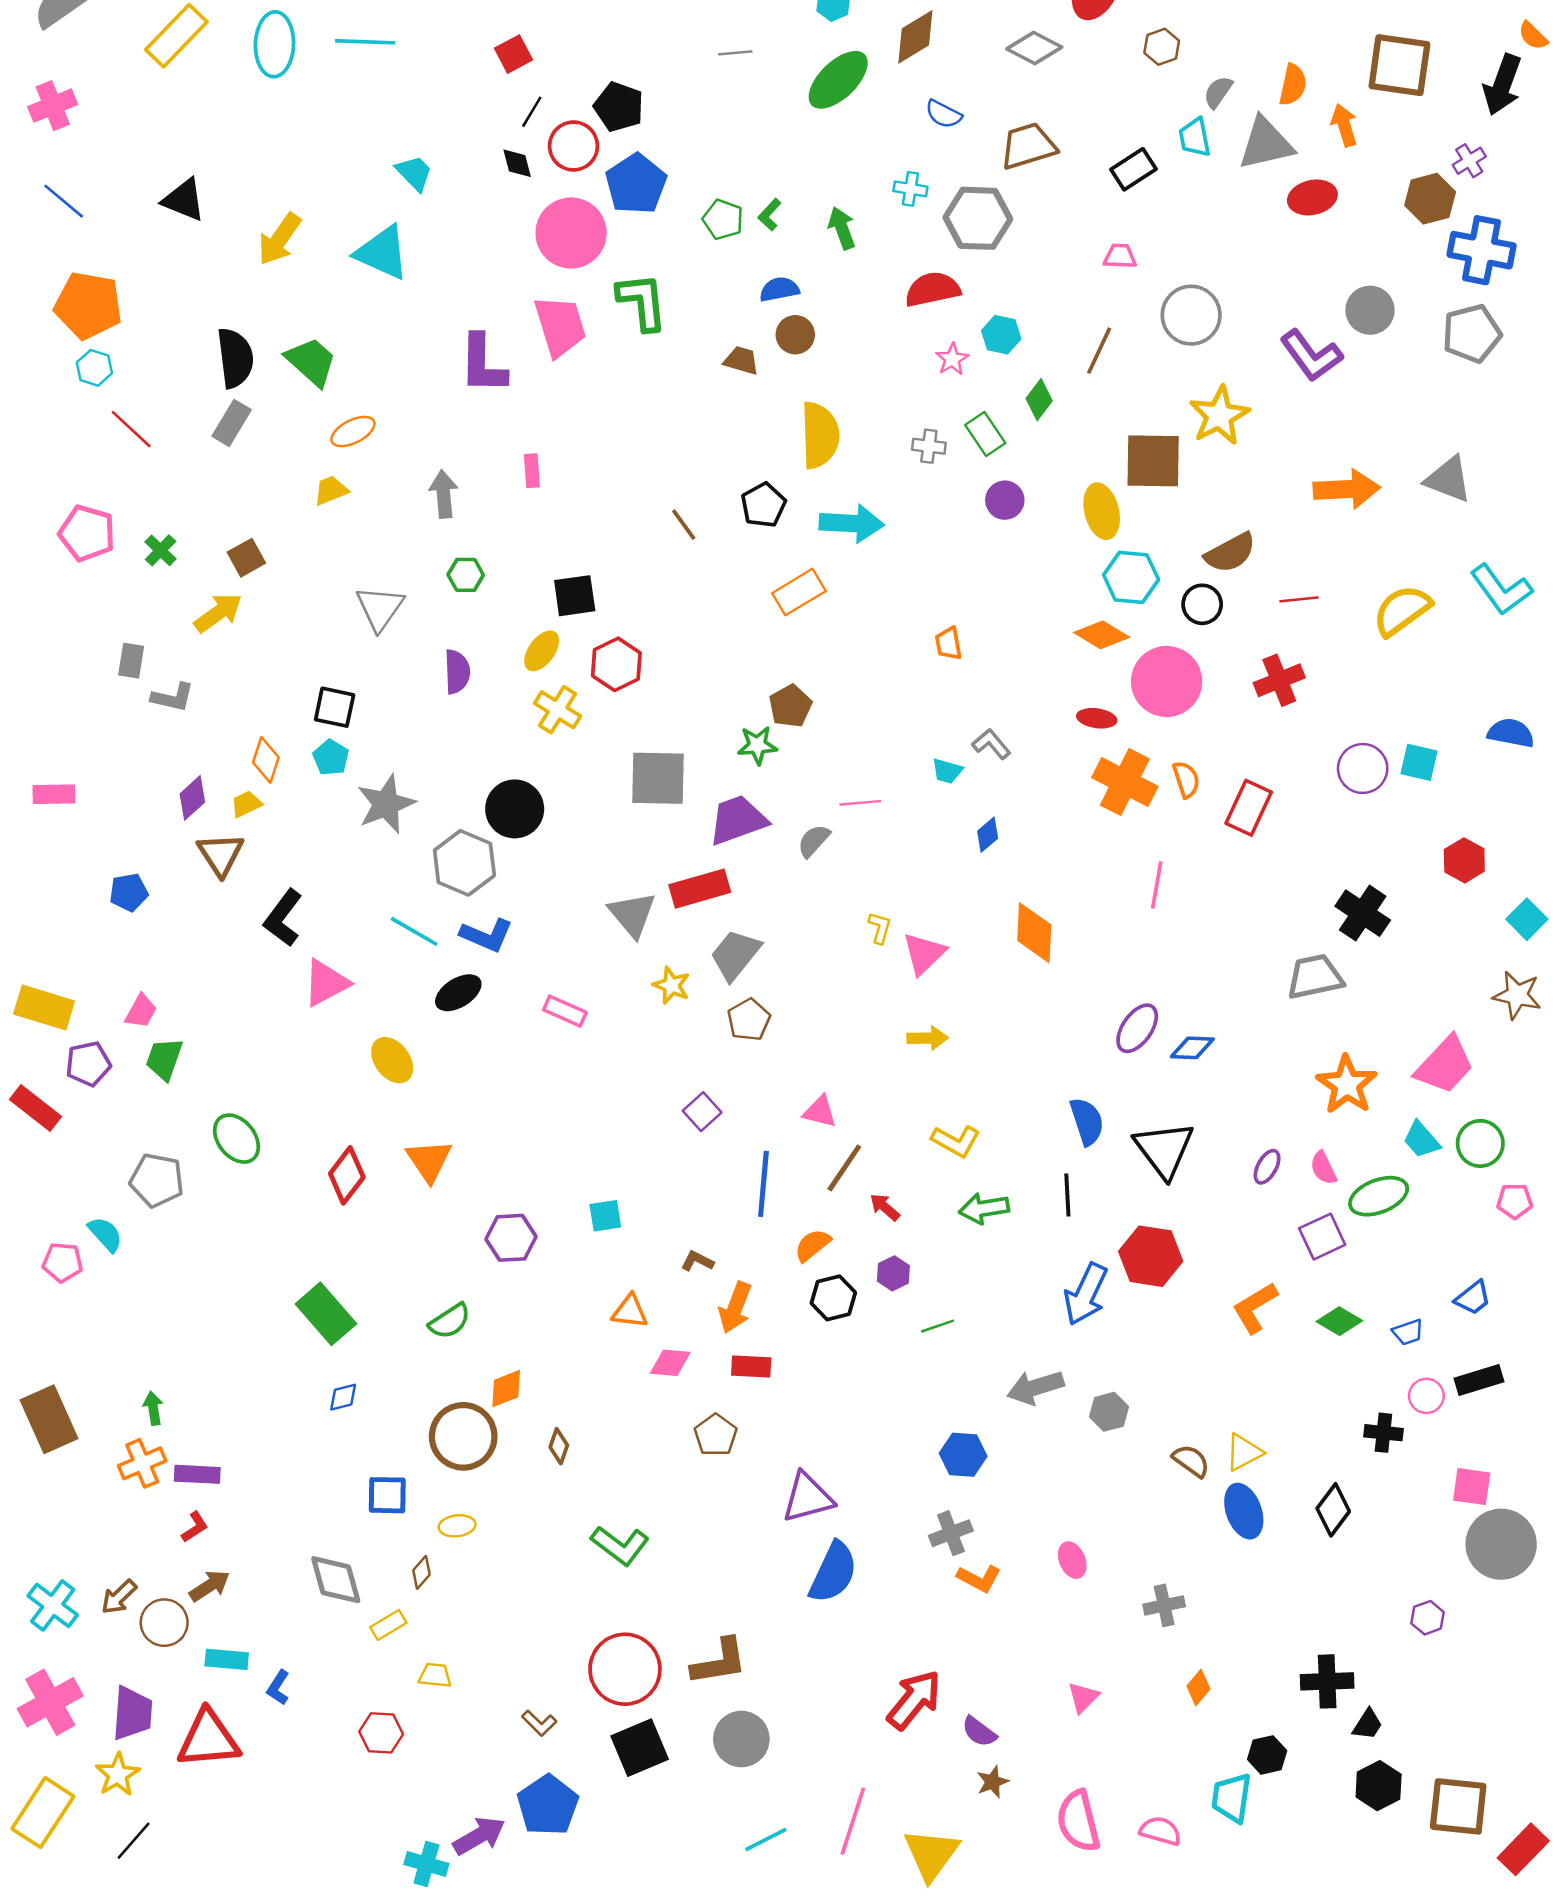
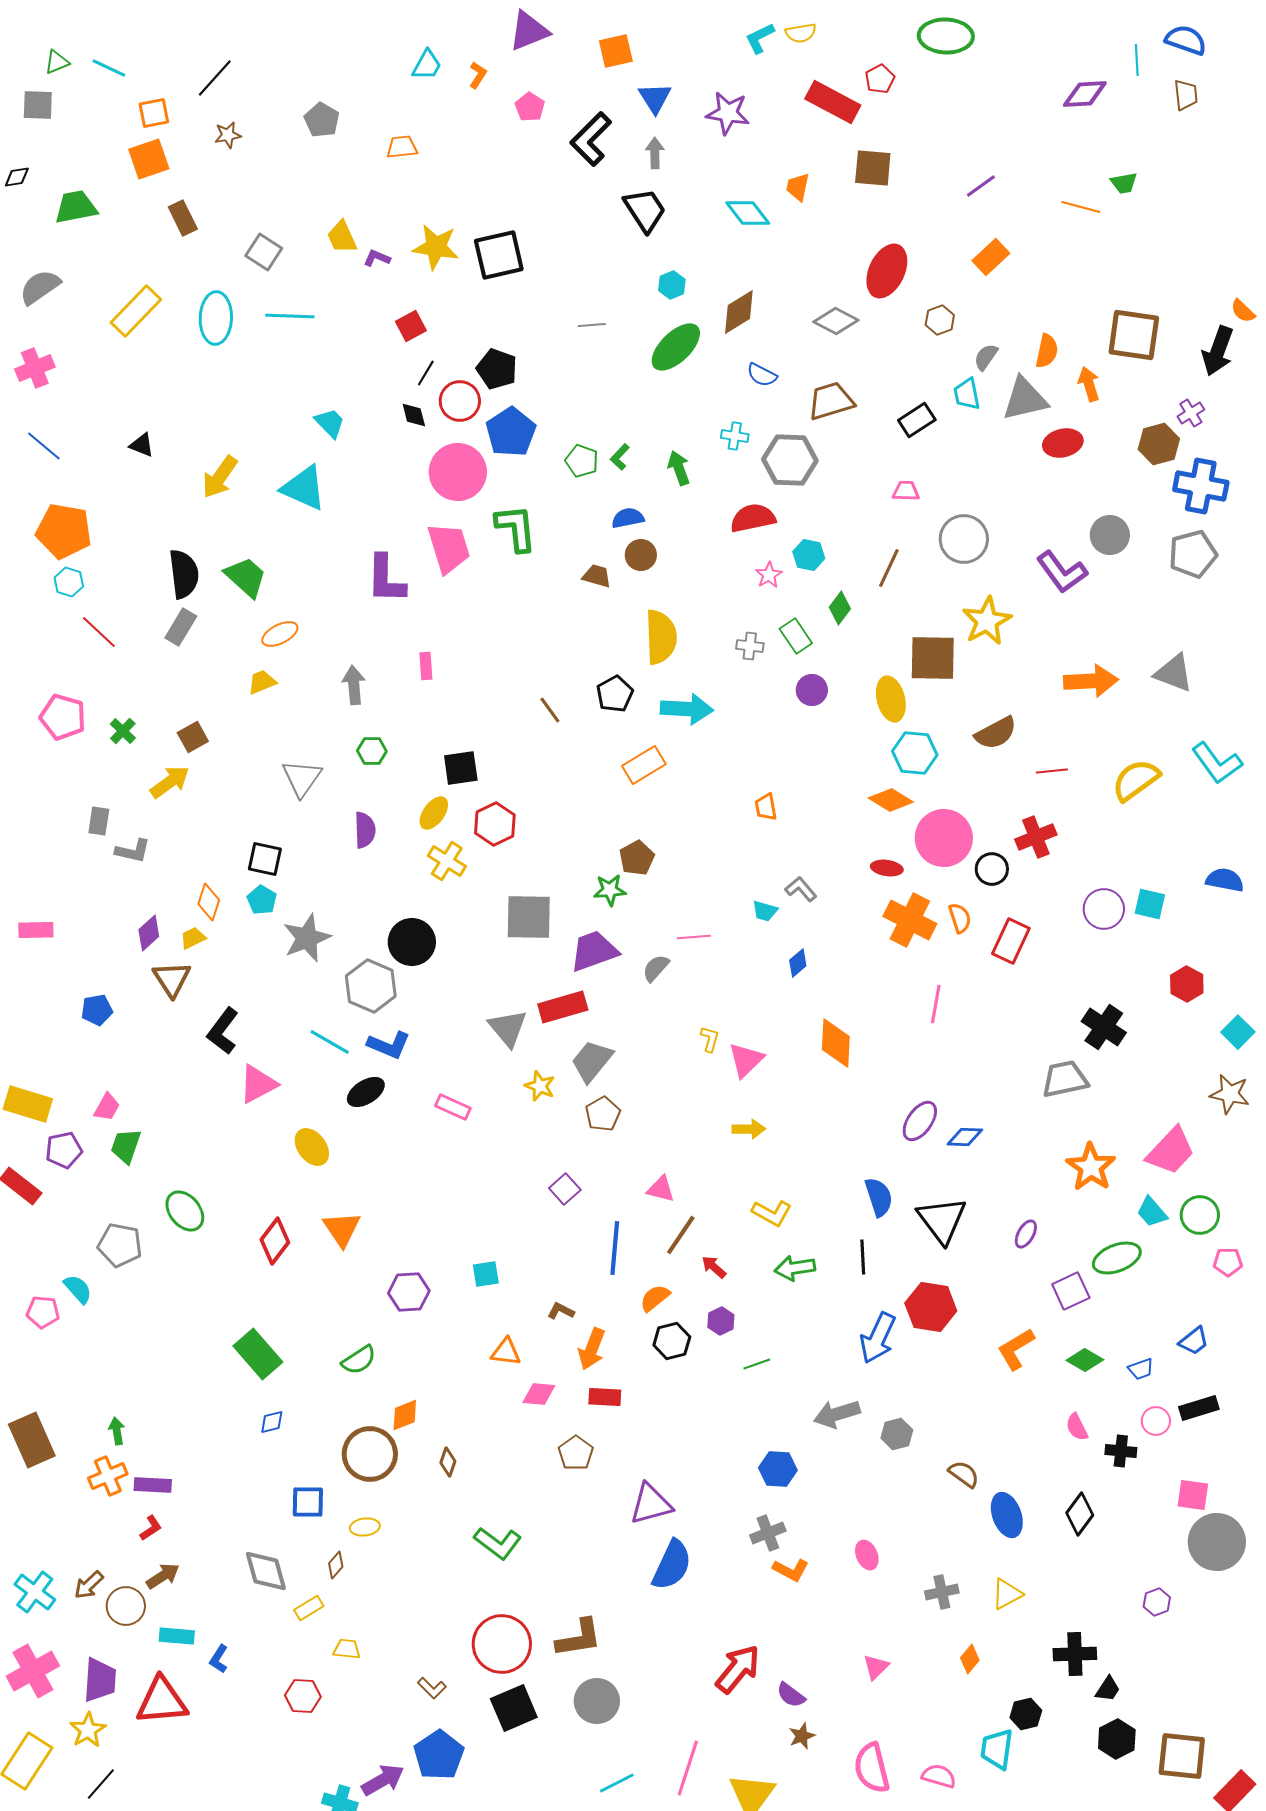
black triangle: (184, 200) -> (142, 445), size x0.7
black circle: (1202, 604) -> (992, 869), moved
pink semicircle: (1323, 1168) -> (1077, 1427), moved
yellow triangle: (1244, 1452) -> (1007, 1594), moved

